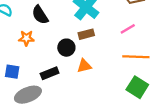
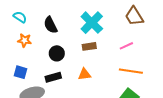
orange star: (26, 38) -> (25, 40), moved
black circle: (66, 48) -> (57, 53), moved

